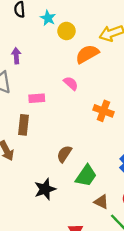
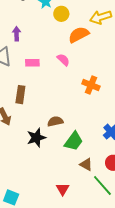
pink rectangle: (37, 98) -> (32, 63), moved
brown semicircle: (64, 154) -> (55, 121), turned 42
black star: (45, 189) -> (36, 138), moved

